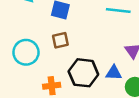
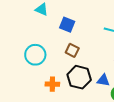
brown square: (60, 40) -> (72, 50), moved, turned 32

